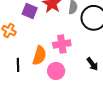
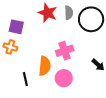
purple square: (30, 11) -> (16, 27), moved

